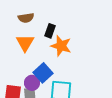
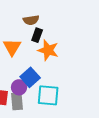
brown semicircle: (26, 18) -> (31, 20), moved

